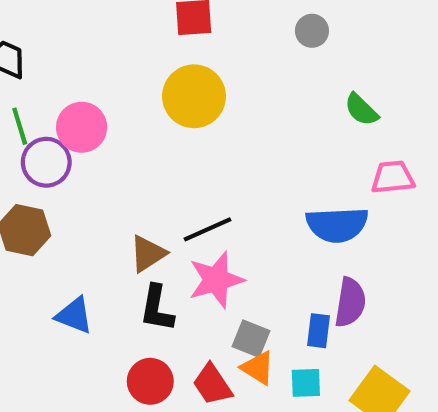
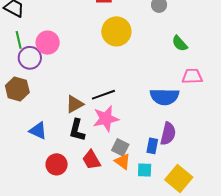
yellow circle: (194, 96) -> (116, 31), moved
red circle: (150, 381) -> (57, 164), moved
red trapezoid: (212, 385) -> (91, 160), moved

